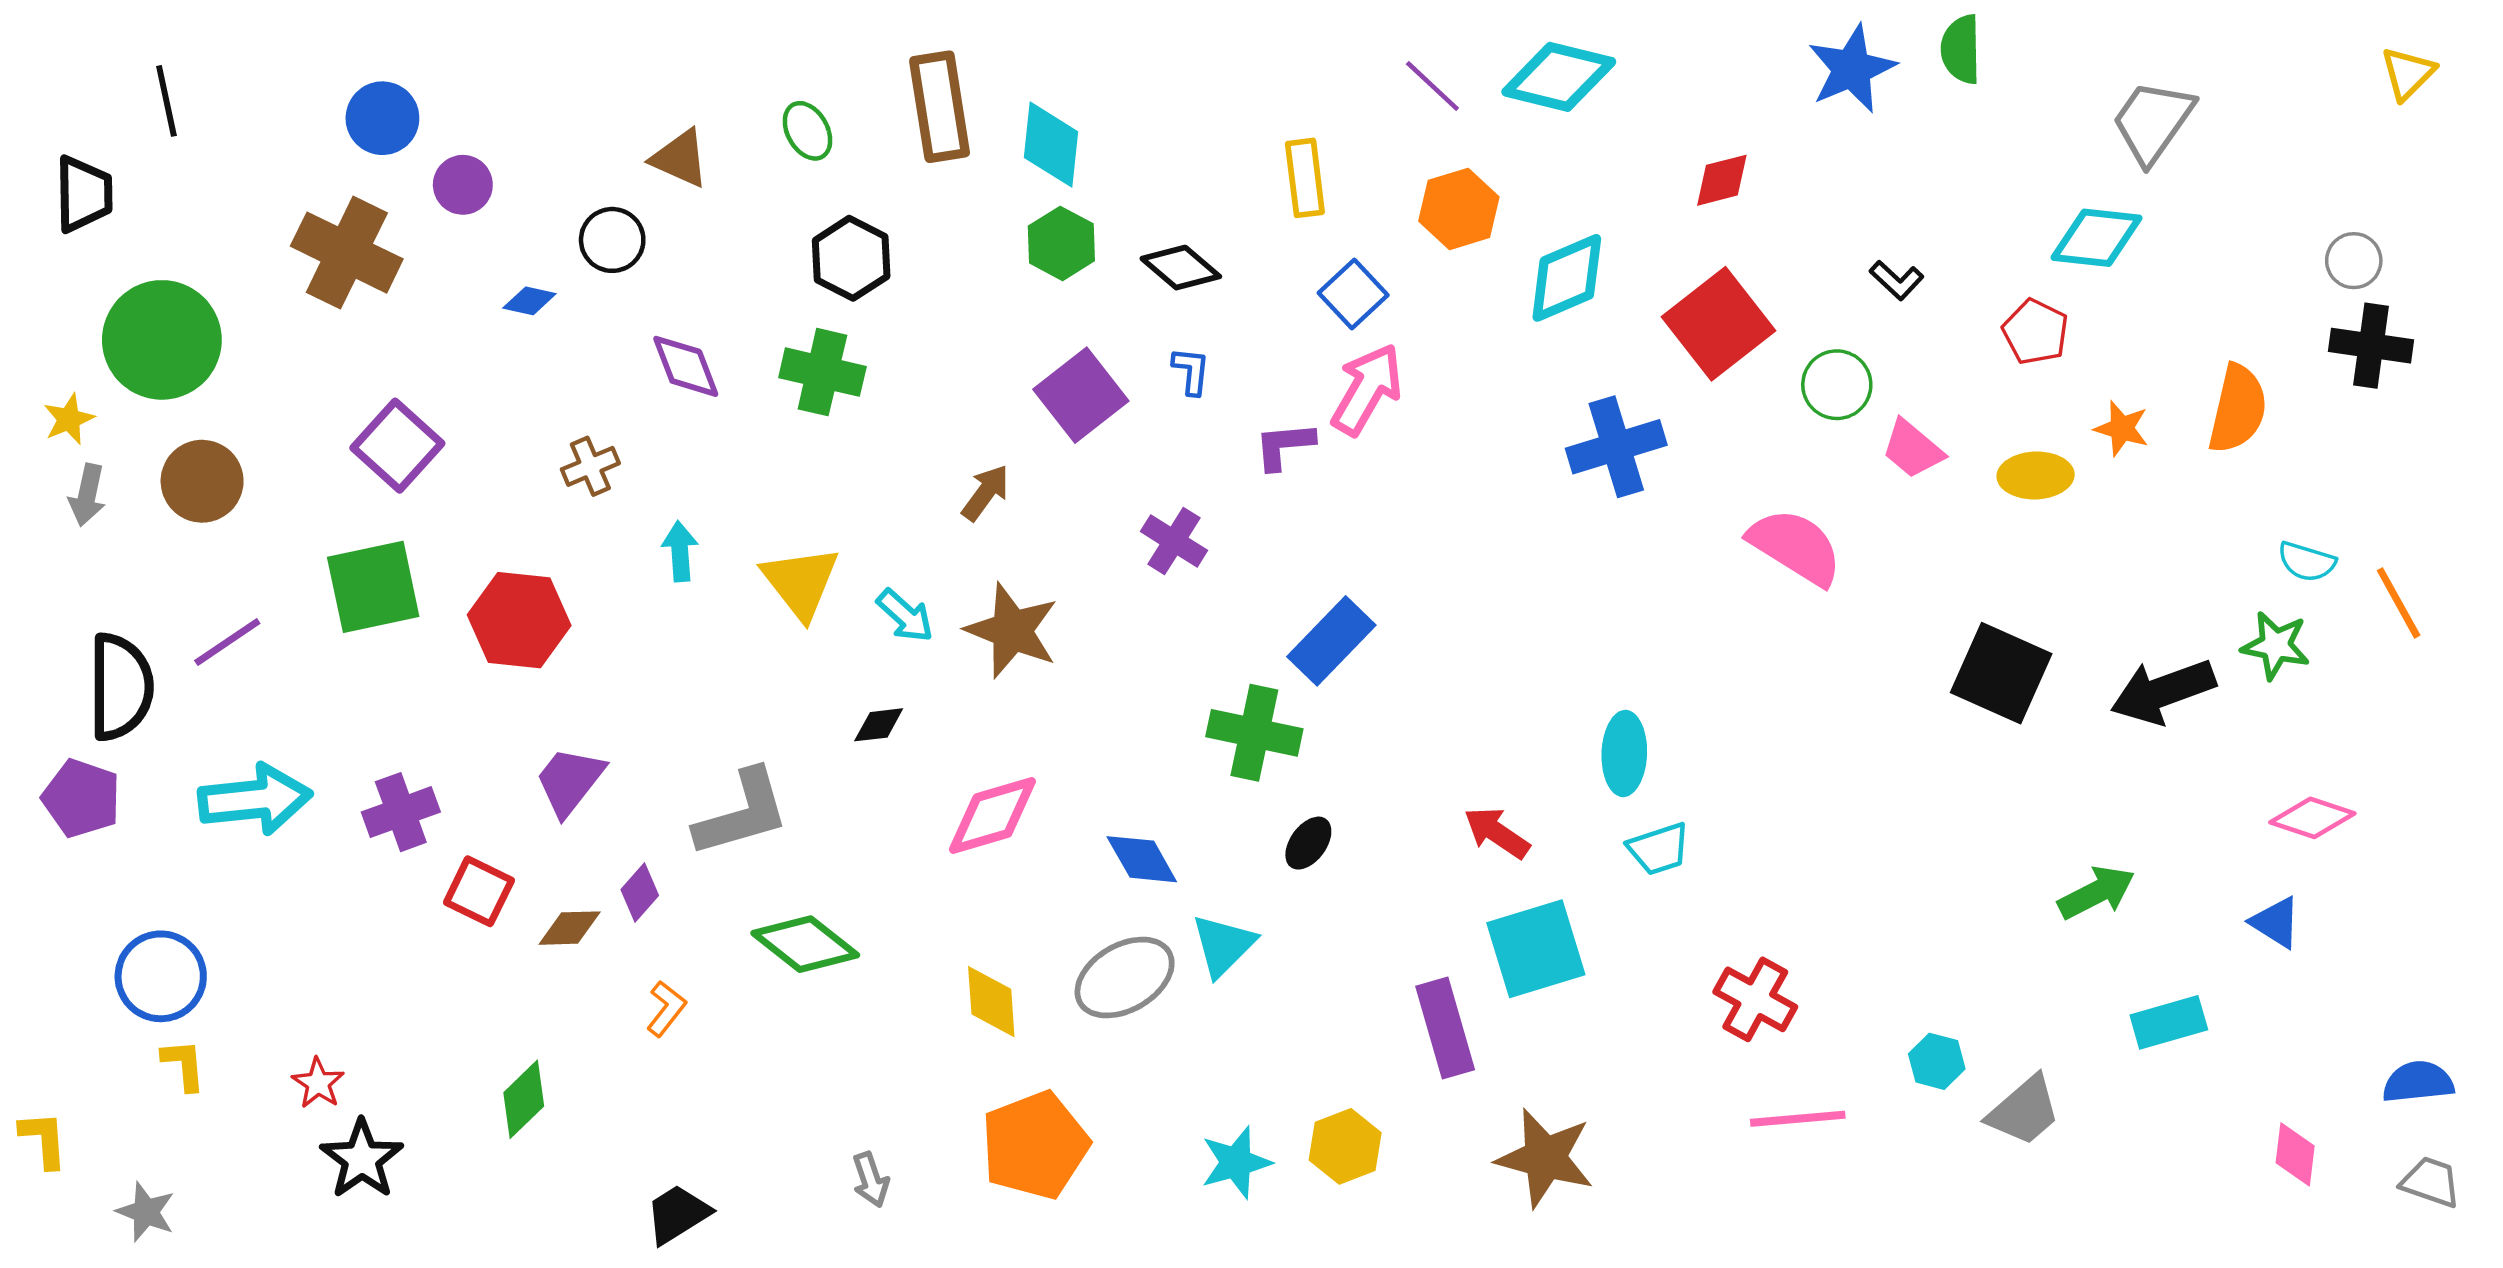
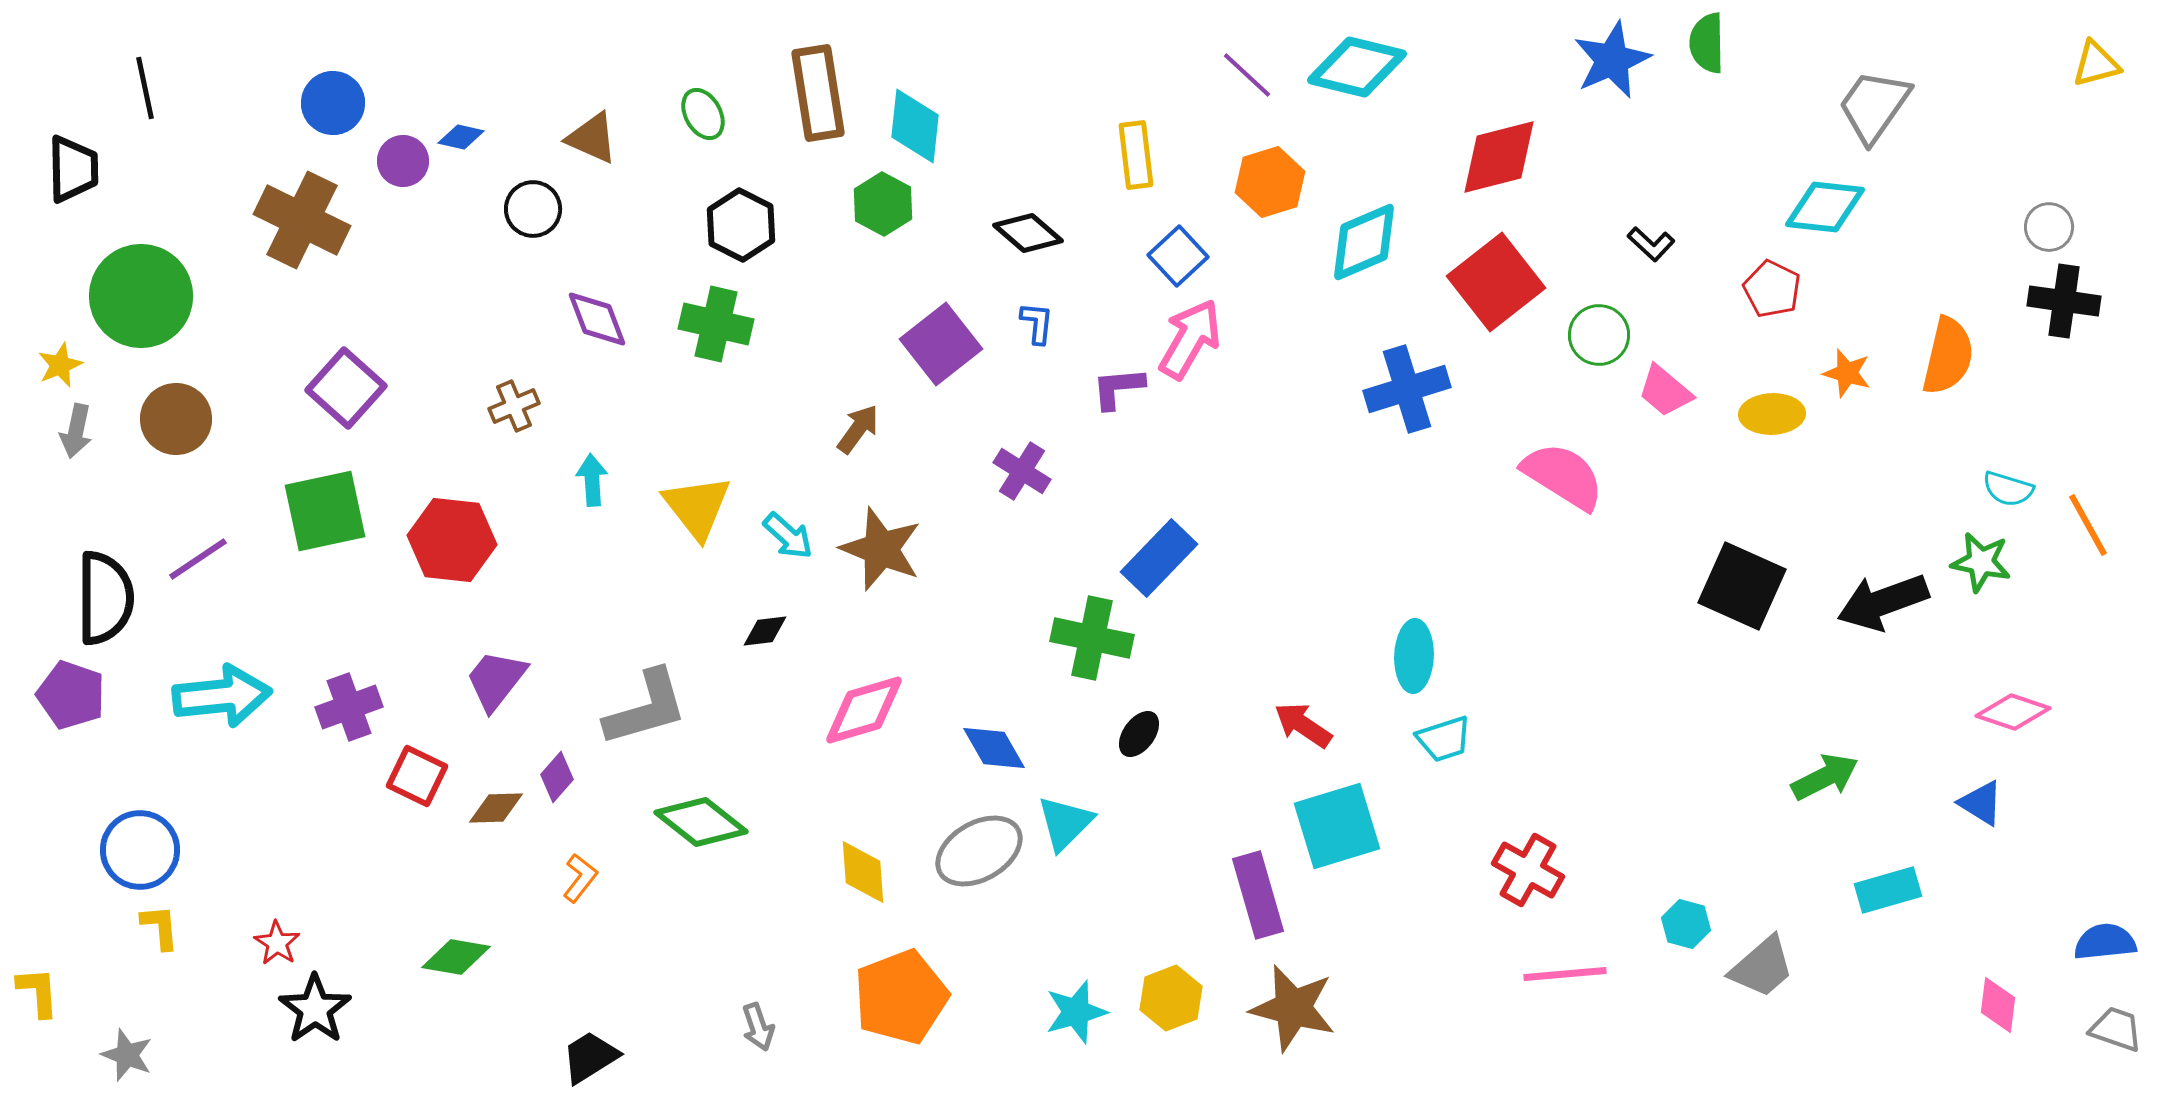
yellow triangle: (2408, 73) -> (2096, 64), turned 30
red diamond: (1722, 180) -> (1499, 157), size x1.6
green hexagon: (1061, 243) -> (883, 204), moved
blue diamond: (529, 301) -> (461, 137), moved
green diamond: (524, 1099) -> (456, 957), turned 54
brown star: (1545, 1158) -> (1293, 1008), moved

